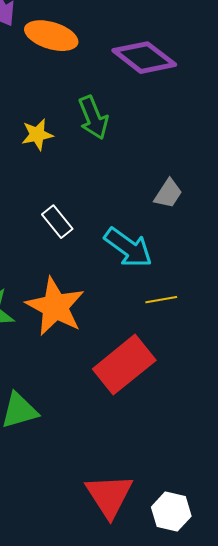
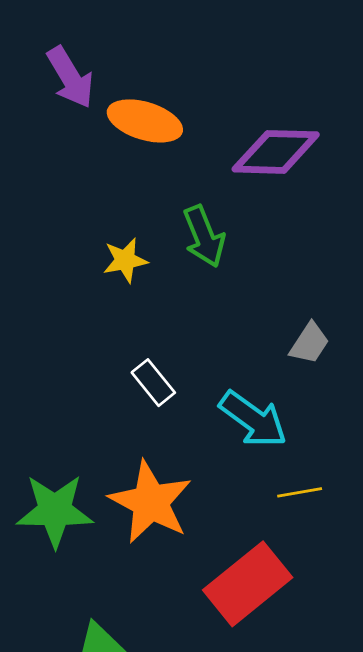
purple diamond: (144, 58) -> (276, 152), turned -36

